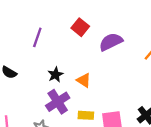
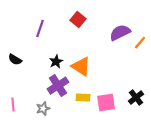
purple semicircle: (111, 42) -> (120, 33), moved
orange triangle: (84, 80) -> (81, 67), size x1.5

